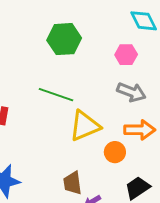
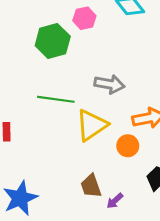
pink hexagon: (126, 55) -> (84, 18), moved
gray arrow: (131, 92) -> (109, 84), moved

